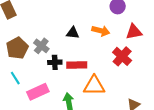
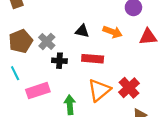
red cross: (122, 56) -> (129, 88), moved
red rectangle: (77, 65) -> (93, 59), moved
orange triangle: (94, 86) -> (99, 90), turned -45

